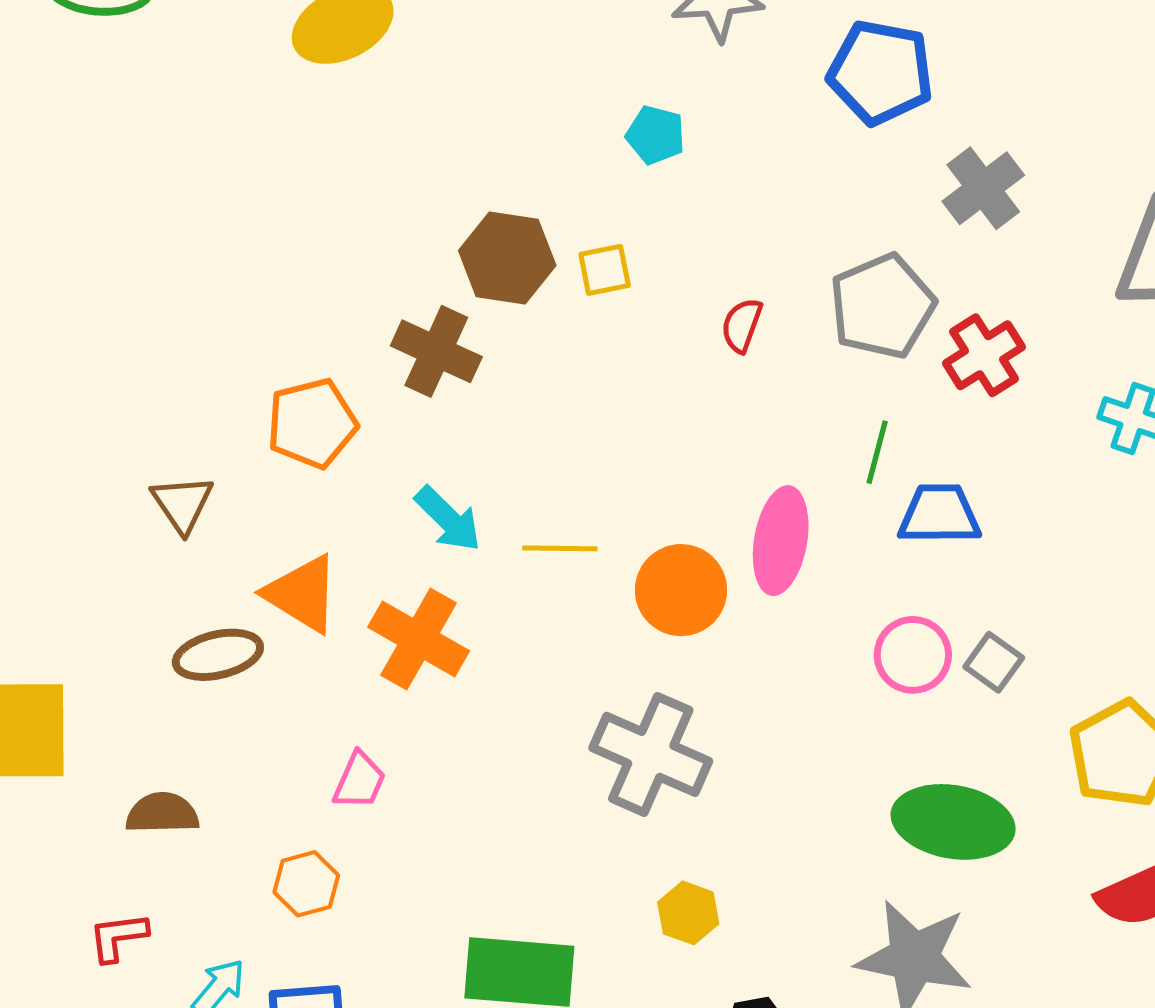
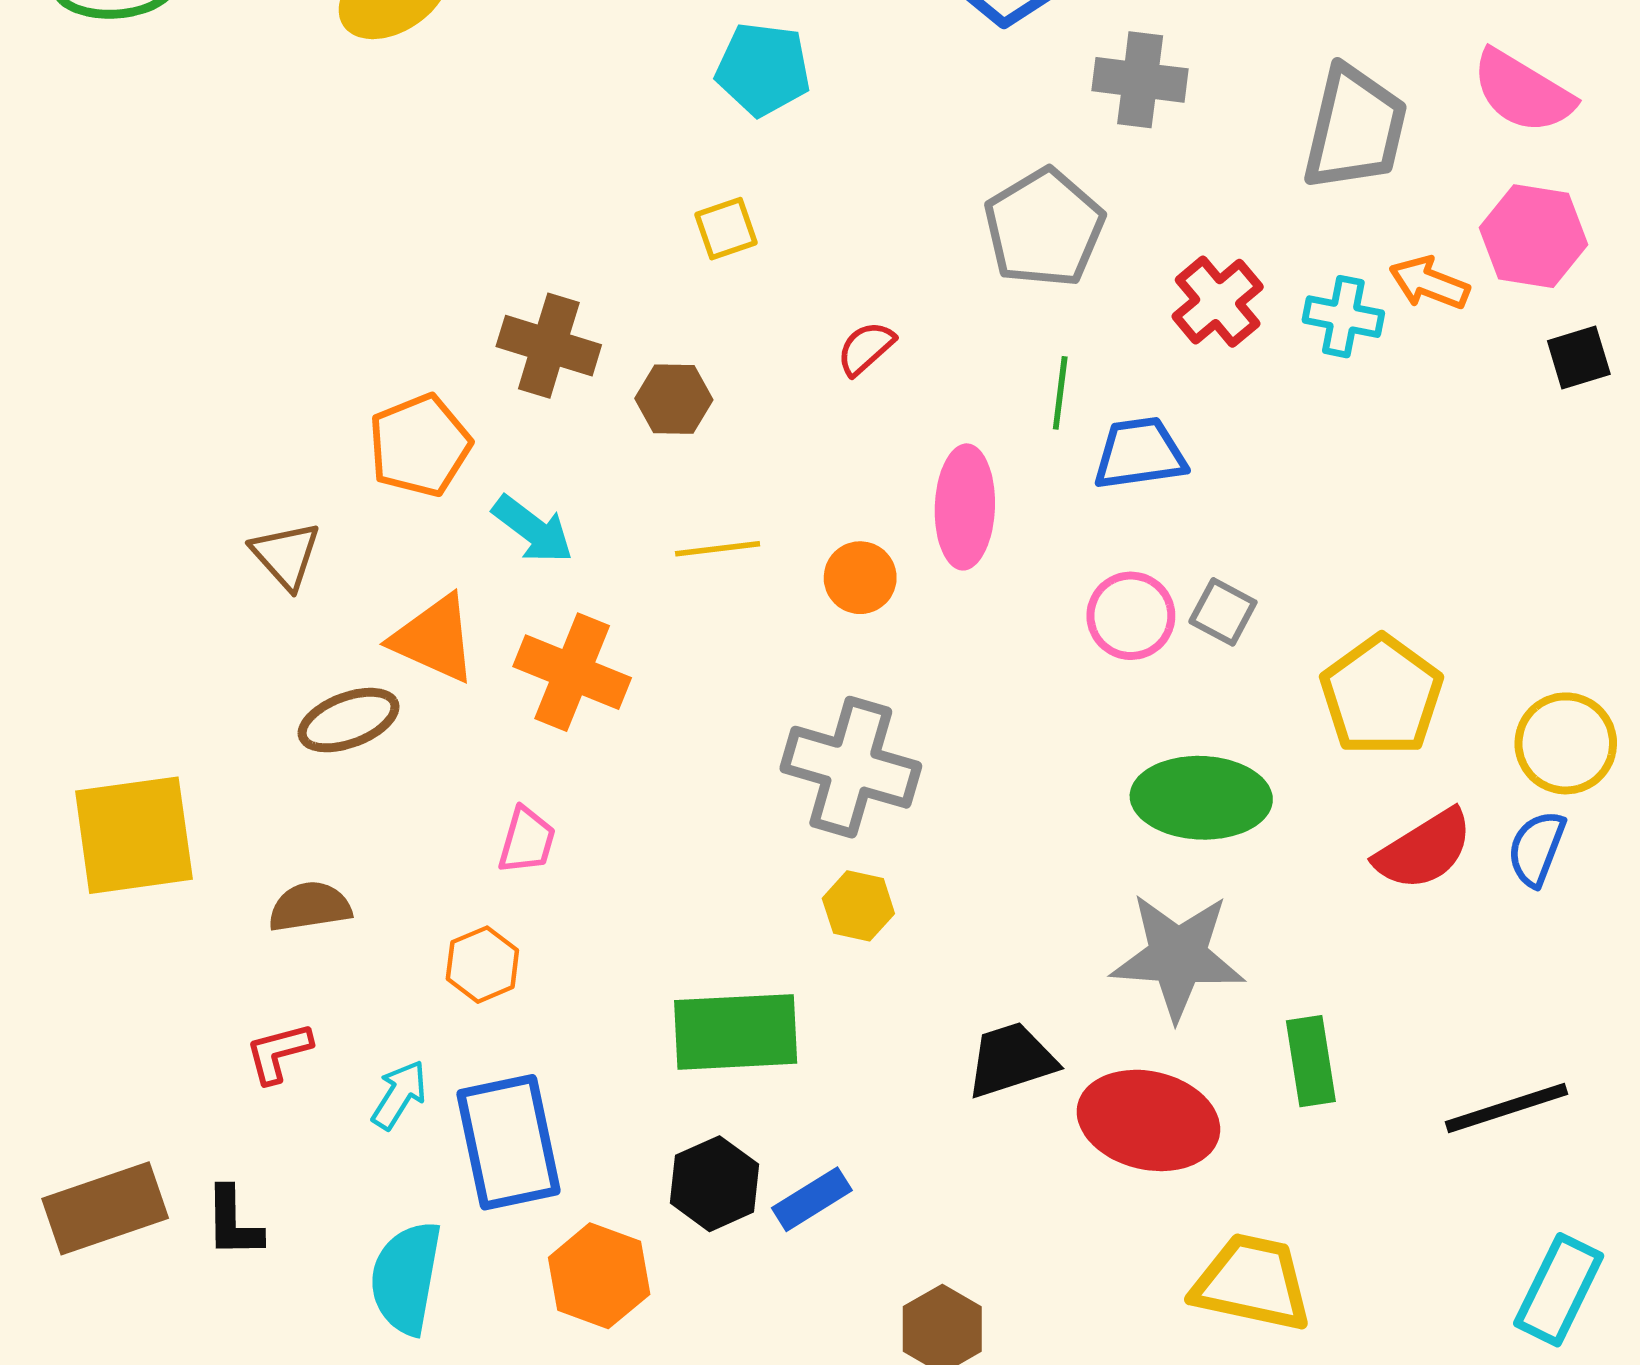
cyan pentagon: (656, 135) -> (763, 69), size x1.4
gray cross: (983, 188) -> (1140, 80), turned -38
brown hexagon: (507, 258) -> (674, 399), moved, size x0.7
red semicircle: (742, 325) -> (866, 348), moved, turned 36
red cross: (984, 355) -> (1218, 302), moved
cyan arrow: (448, 519) -> (533, 529), moved
orange circle: (681, 590) -> (860, 578), size x0.7
yellow hexagon: (688, 913) -> (858, 906), moved

